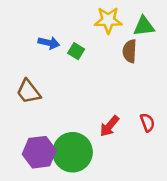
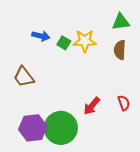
yellow star: (108, 20) -> (85, 41), moved
brown semicircle: (130, 51) -> (120, 50), moved

